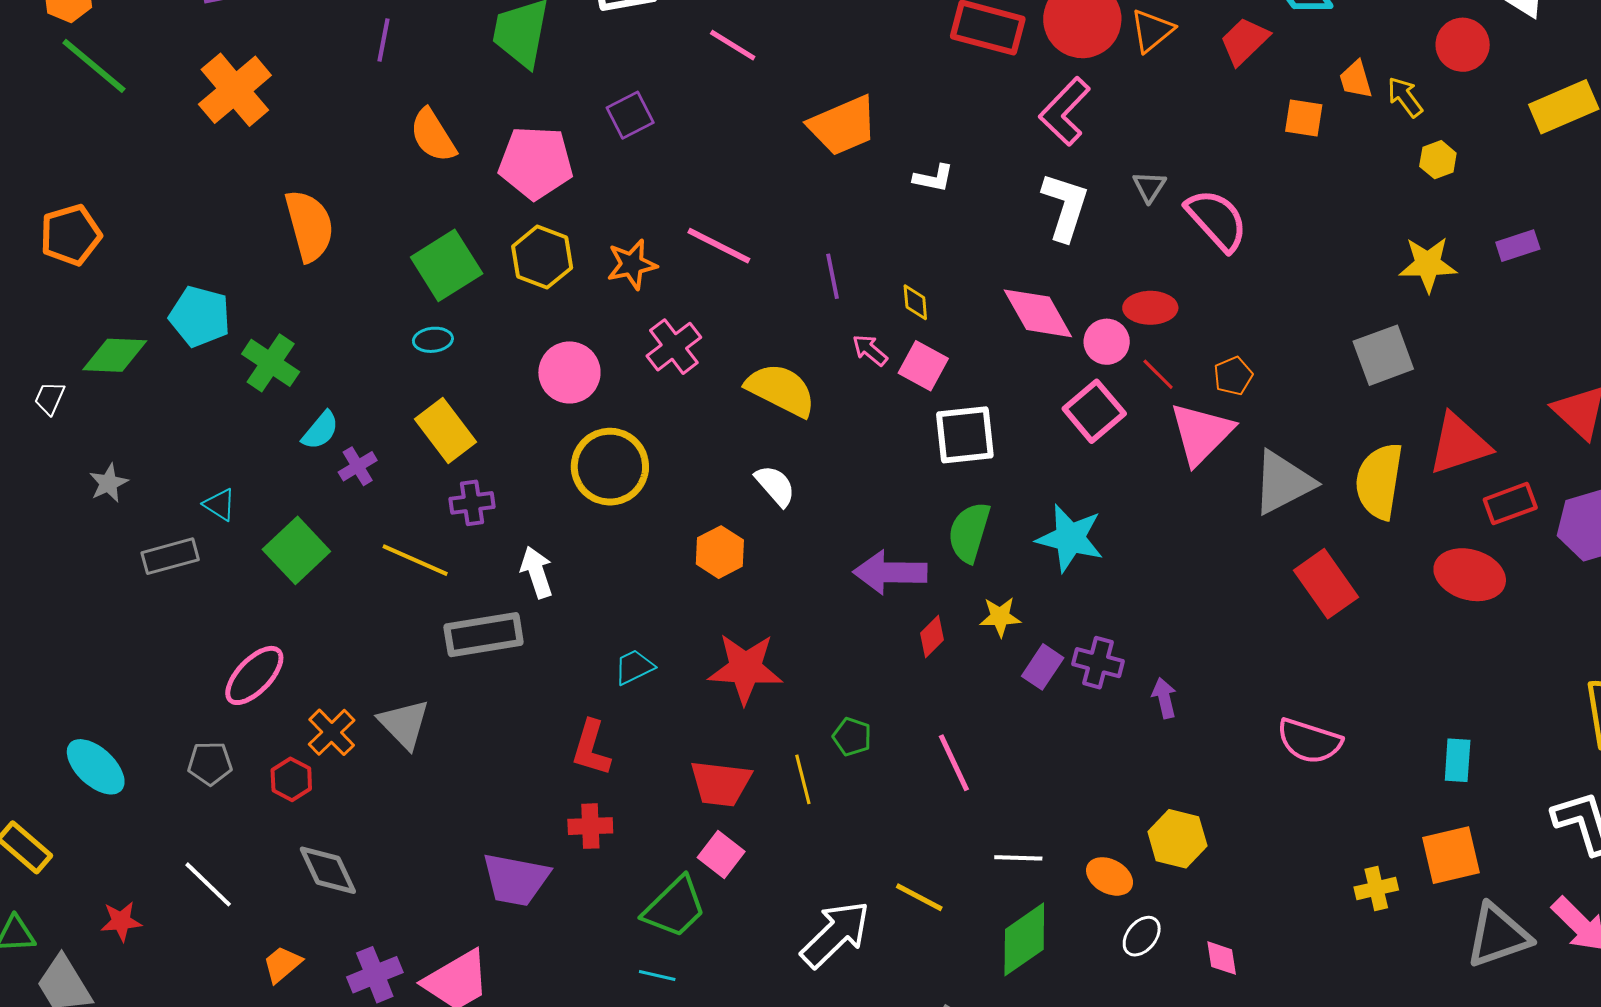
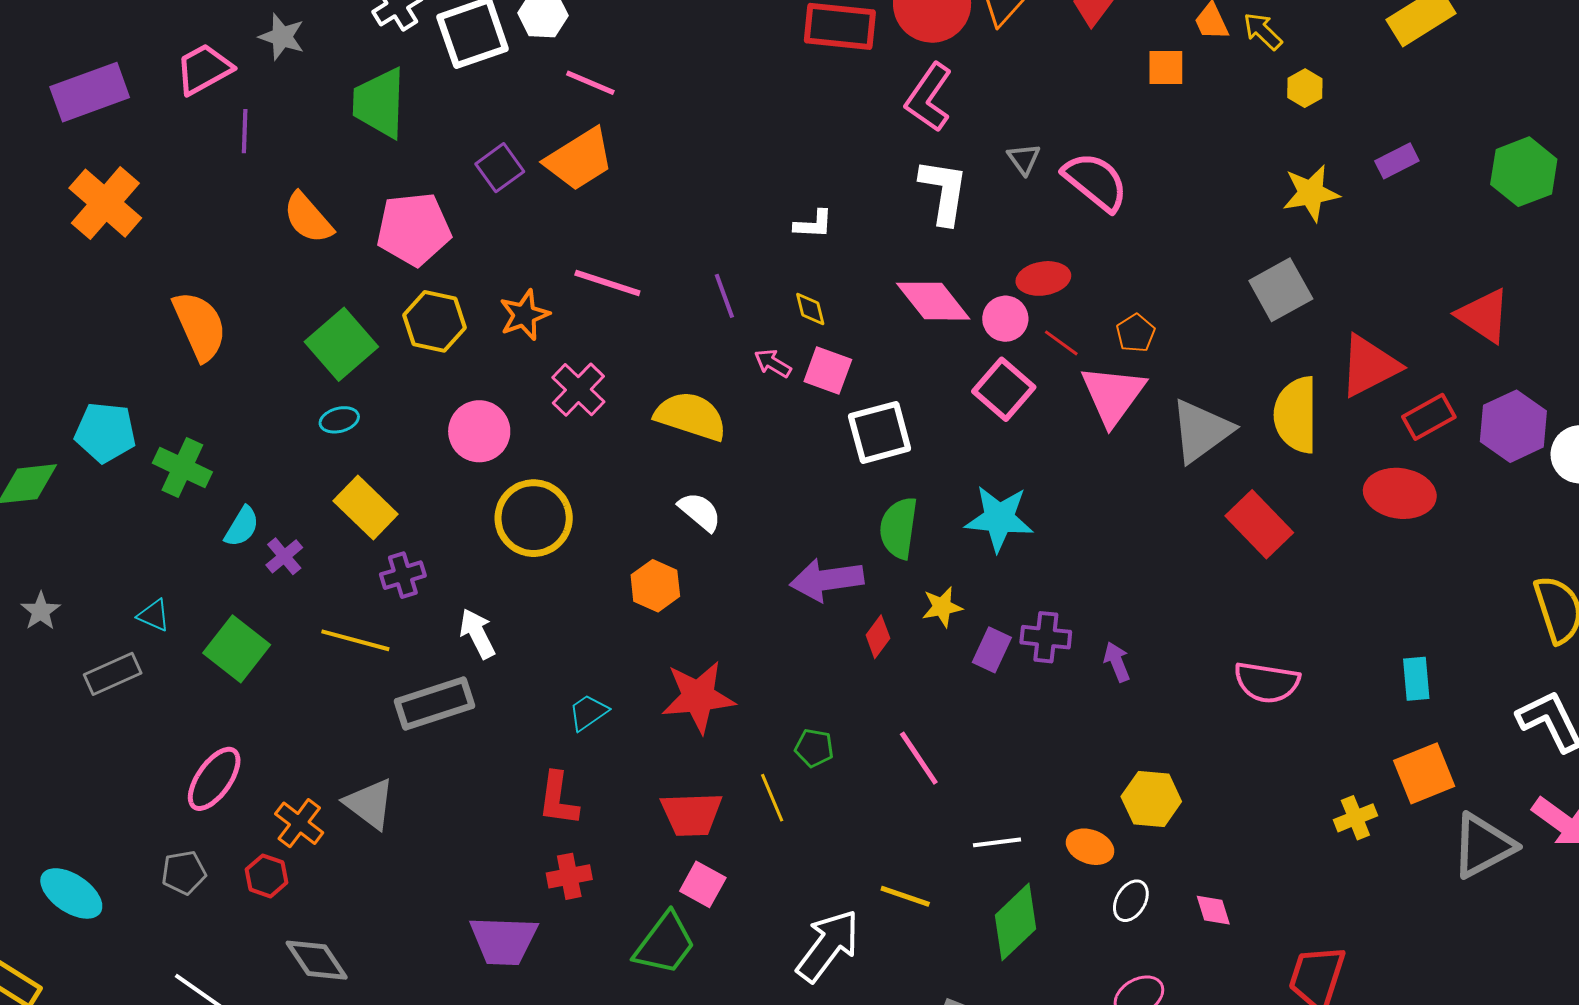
orange trapezoid: (843, 126) -> (579, 159), moved
white L-shape: (933, 178) -> (813, 224), moved

